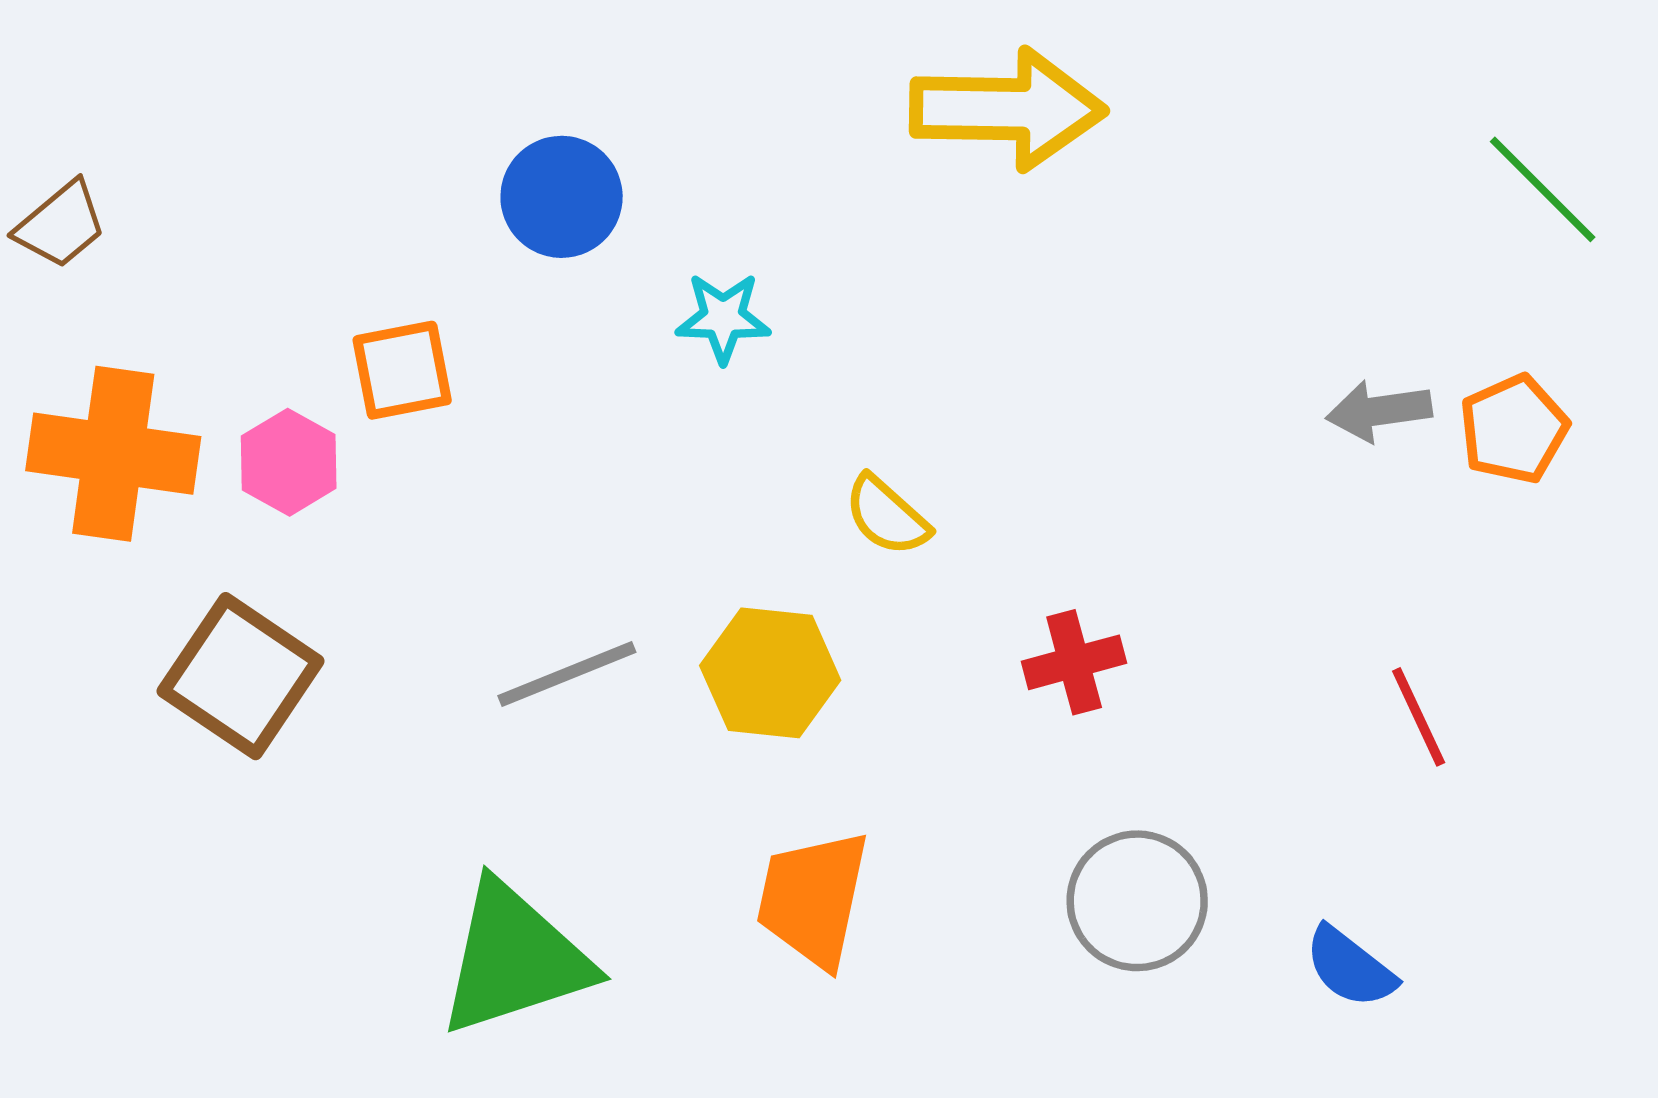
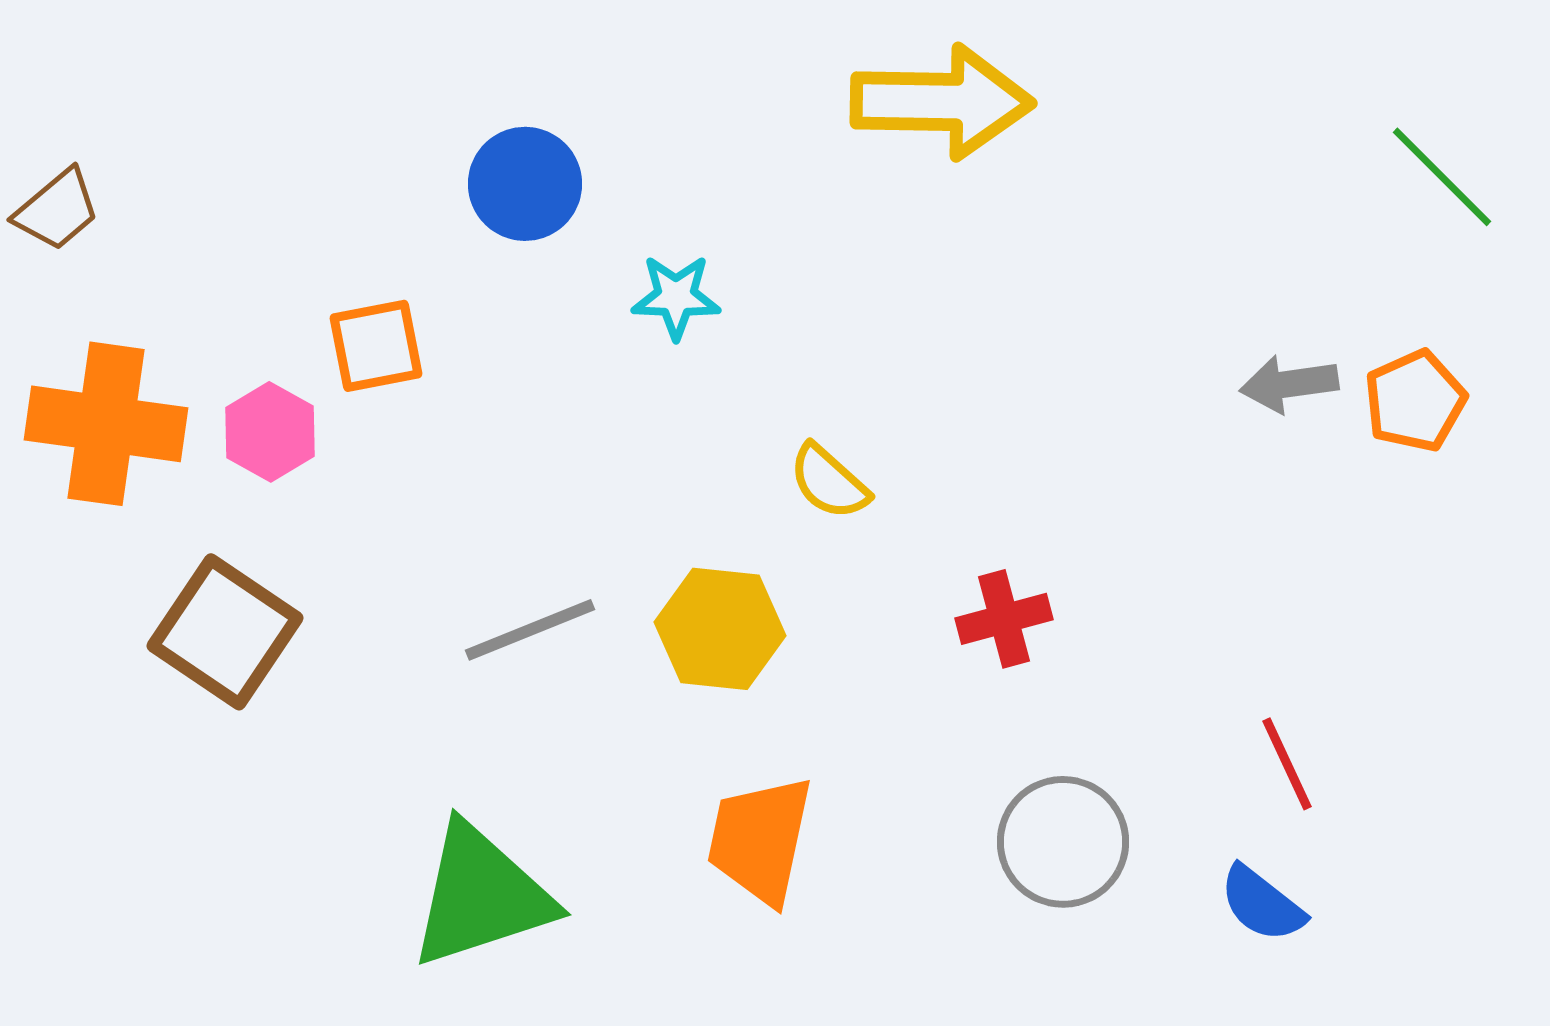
red line: (1419, 717) -> (1287, 764), moved

